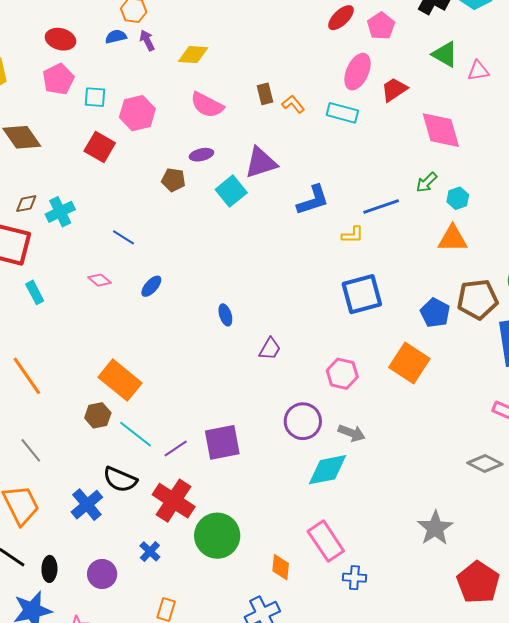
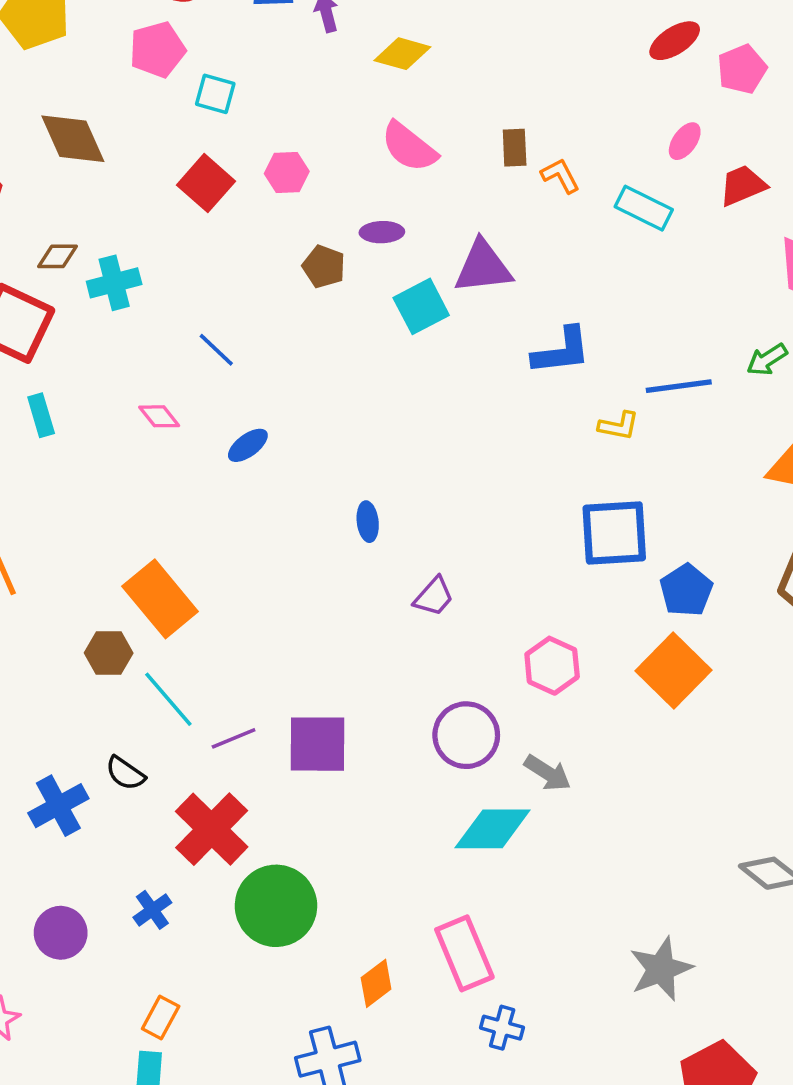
pink ellipse: (358, 72) -> (685, 141), size x0.6
pink hexagon: (137, 113) -> (287, 173), moved, size x0.7
blue pentagon: (435, 313) -> (686, 590), moved
black semicircle: (120, 479) -> (125, 773), size x0.7
orange diamond: (281, 567) -> (376, 983), turned 36

